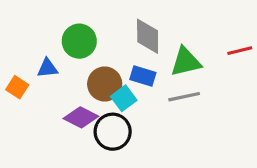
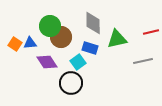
brown circle: (105, 84) -> (61, 37), moved
orange square: (17, 87) -> (15, 44), moved
gray line: (184, 97) -> (143, 61), moved
purple diamond: (81, 117) -> (47, 62), moved, turned 30

